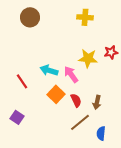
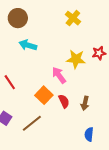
yellow cross: (85, 17) -> (73, 18), turned 35
cyan arrow: (49, 70) -> (28, 45), moved
brown line: (80, 122) -> (32, 123), moved

